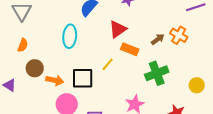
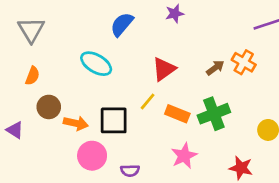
red triangle: (118, 29) -> (164, 69), moved
cyan ellipse: (70, 36) -> (96, 64), turned -65
orange rectangle: (130, 49) -> (177, 114), moved

